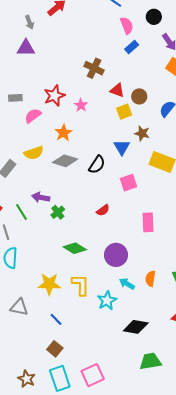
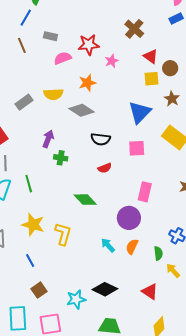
brown star: (142, 133) -> (172, 99), moved
blue triangle: (122, 147) -> (140, 112), size x1.4
black semicircle: (97, 165) -> (101, 139), moved, turned 48
purple arrow: (41, 197) -> (48, 139), turned 84
green line: (21, 212) -> (29, 184), moved
green cross: (58, 212) -> (61, 158), turned 32
green diamond: (75, 248) -> (85, 200), moved
purple circle: (116, 255) -> (129, 218), moved
cyan star: (107, 301) -> (76, 299), moved
brown square: (55, 349) -> (39, 290), moved

